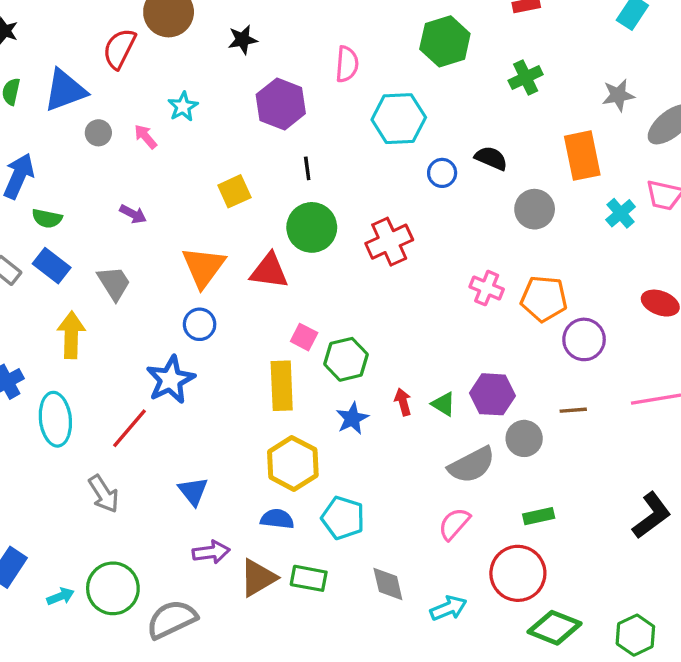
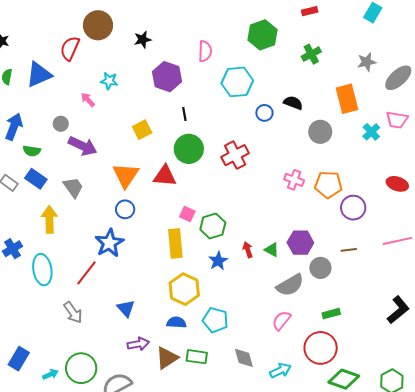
cyan star: (183, 107) -> (109, 81), turned -30
gray circle: (98, 133) -> (61, 124), moved
purple arrow: (133, 214) -> (83, 146), size x1.8

